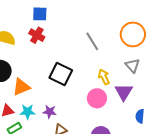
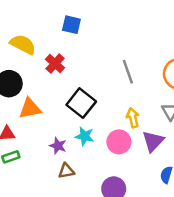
red cross: (37, 35) -> (55, 64), moved
cyan star: (28, 112) -> (85, 136), moved

